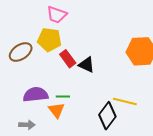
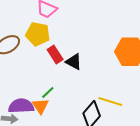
purple semicircle: (36, 95) -> (21, 106), moved
green line: (63, 96) -> (48, 92), turned -48

